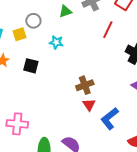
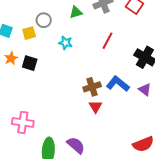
red line: (108, 30) -> (108, 41), moved
black square: (31, 66) -> (30, 63), moved
blue L-shape: (110, 119) -> (118, 84), moved, turned 75

